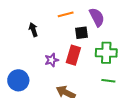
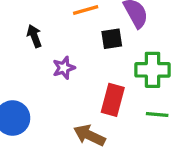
red rectangle: (73, 55) -> (113, 100), moved
purple star: (52, 60) -> (64, 68), moved

